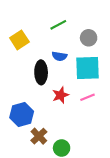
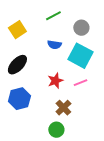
cyan square: (88, 68) -> (80, 56), turned 30
black ellipse: (41, 72) -> (17, 65), moved, turned 45
brown cross: (39, 136) -> (63, 108), moved

